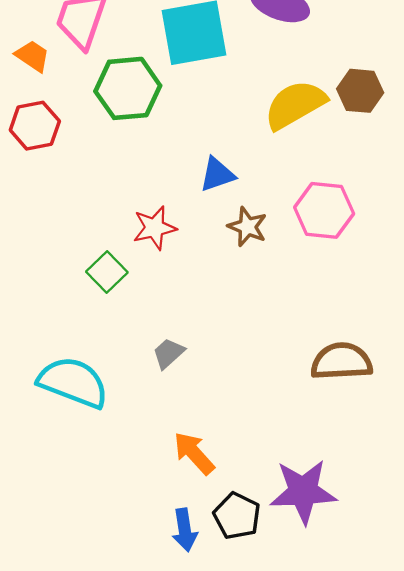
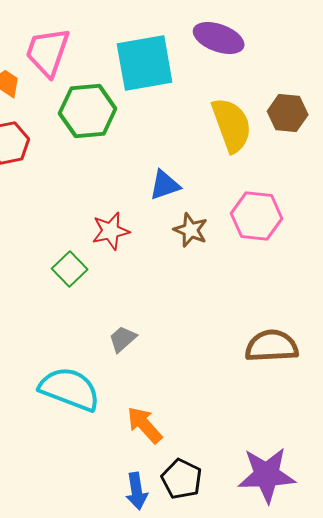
yellow semicircle: (295, 105) -> (232, 125), turned 100
cyan semicircle: (73, 382) -> (70, 389), moved
purple star: (303, 492) -> (267, 475), moved

